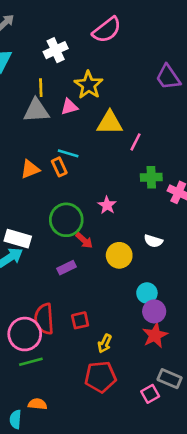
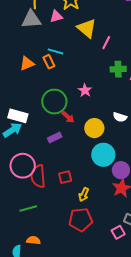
yellow triangle: (110, 123) -> (87, 28), turned 40
cyan circle: (147, 293) -> (103, 155), moved, size x1.5
pink circle: (25, 334) -> (23, 166), moved

